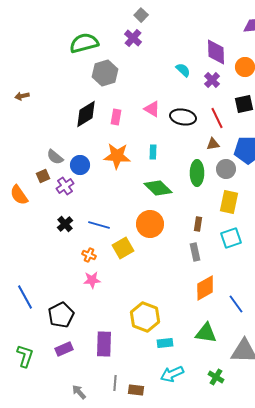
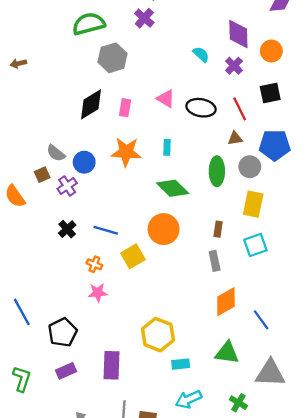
brown arrow: (22, 96) -> (18, 63), moved

